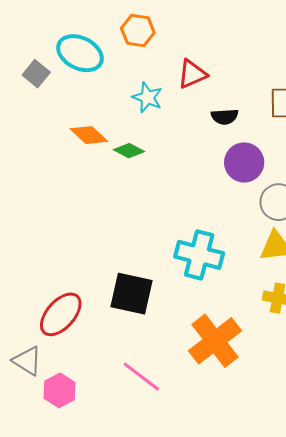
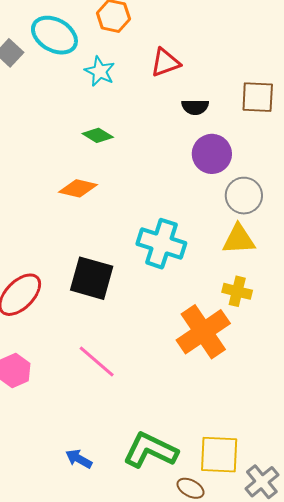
cyan star: (147, 97) -> (100, 71), moved
orange diamond: (89, 135) -> (78, 188), moved, turned -33
orange cross: (215, 341) -> (203, 332), moved

